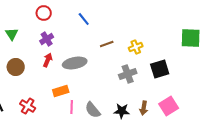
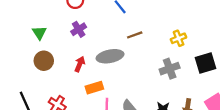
green triangle: (12, 34) -> (39, 33), moved
brown line: (107, 44) -> (135, 35), moved
red arrow: (48, 60) -> (80, 64), moved

